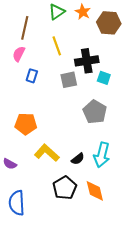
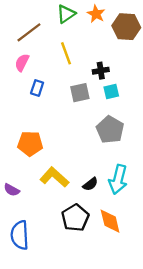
brown line: (25, 28) -> (29, 32), turned 40
black cross: (87, 61) -> (101, 71), size x0.6
cyan square: (104, 78) -> (111, 91), moved, turned -32

